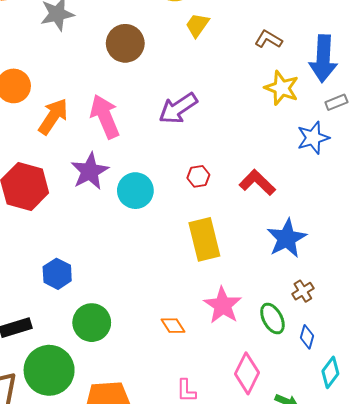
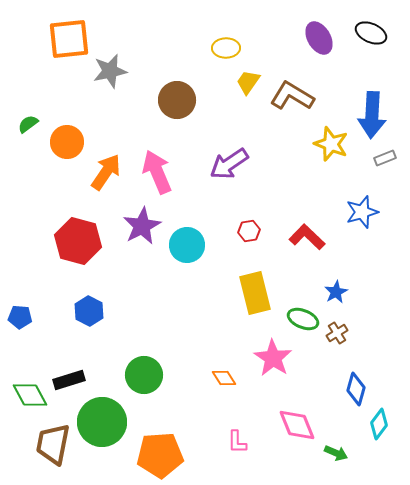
brown L-shape: (268, 39) -> (292, 96), moved, size x1.6
blue star: (313, 138) -> (362, 212), moved
blue star: (287, 238) -> (336, 292), size x0.6
blue hexagon: (57, 274) -> (89, 311), moved
brown cross: (303, 291) -> (337, 333), moved
green ellipse: (272, 319) -> (303, 319), moved, turned -40
blue diamond: (307, 337) -> (356, 389), size x1.4
pink diamond: (247, 373) -> (297, 425), turned -48

